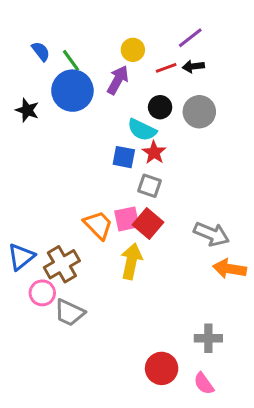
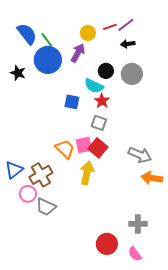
blue semicircle: (41, 51) -> (27, 34), size x1.6
red line: (166, 68) -> (110, 27), moved
blue square: (124, 157) -> (72, 102), moved

